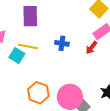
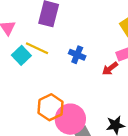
orange hexagon: (38, 93) -> (50, 107), moved

